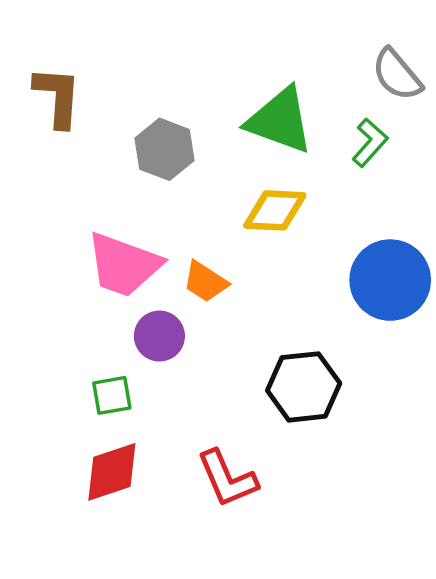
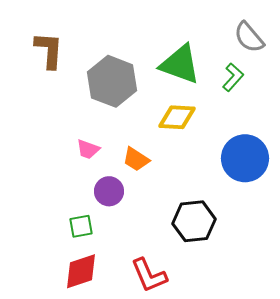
gray hexagon: (164, 149) -> (112, 81), size x1.4
pink trapezoid: (124, 265) -> (88, 149), size x0.5

